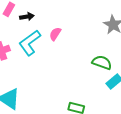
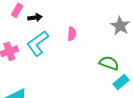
pink semicircle: (55, 34) -> (72, 34), moved, turned 152

